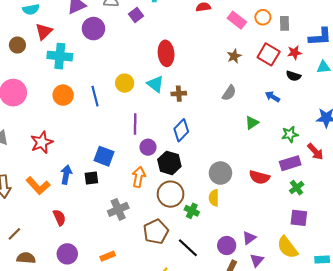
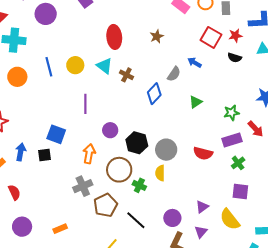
brown star: (234, 56) -> (157, 36), moved
brown cross: (179, 94) -> (126, 75), turned 32
blue line: (95, 96) -> (49, 67), moved
blue arrow: (272, 97) -> (195, 63), moved
blue diamond: (181, 130) -> (154, 94), moved
purple circle: (148, 147) -> (110, 130), moved
black hexagon: (169, 163) -> (137, 143), moved
gray cross: (118, 209) -> (83, 186), moved
purple triangle: (249, 238) -> (202, 207), moved

